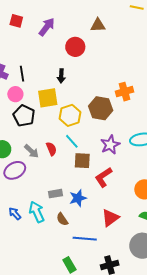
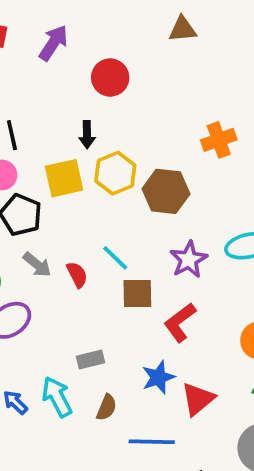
brown triangle: (98, 25) -> (183, 29), moved
orange cross: (125, 92) -> (219, 140), moved
yellow hexagon: (70, 115) -> (115, 173), moved
gray arrow: (31, 151) -> (37, 265), moved
blue star: (78, 198) -> (158, 377), moved
brown semicircle: (62, 219) -> (107, 407), turned -120

